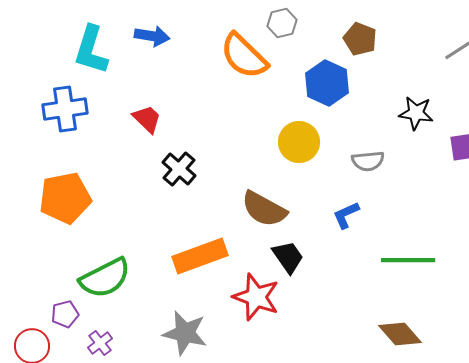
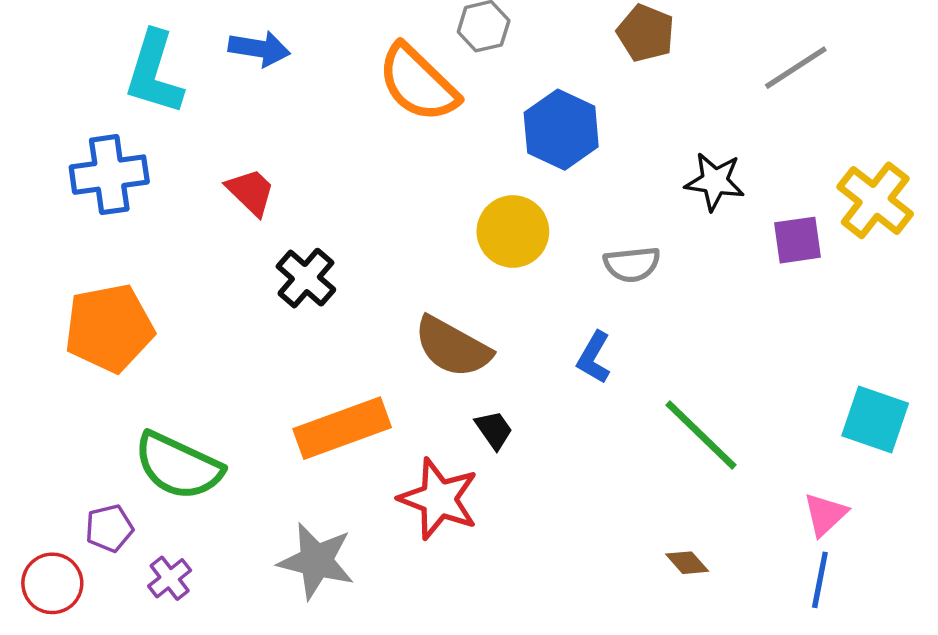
brown pentagon: (360, 39) -> (646, 33), moved
blue L-shape: (346, 215) -> (594, 357), turned -36
black trapezoid: (288, 257) -> (494, 430), size x0.7
green line: (408, 260) -> (701, 435), turned 44
green semicircle: (105, 278) -> (178, 466), turned 52
brown diamond: (400, 334) -> (687, 563), size x0.6

